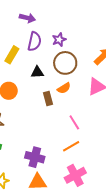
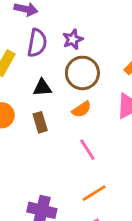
brown rectangle: (48, 99) -> (40, 122), moved
pink line: (74, 122) -> (87, 150), moved

